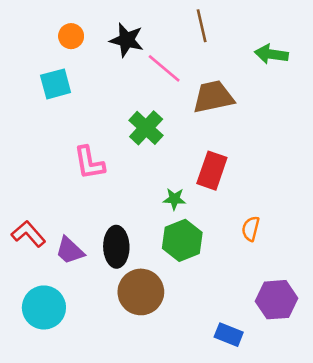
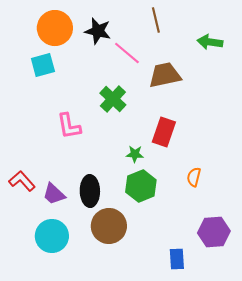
orange circle: (71, 36) -> (55, 28), size x1.8
cyan circle: (44, 307) -> (52, 236), moved
blue rectangle: (229, 335) -> (177, 259), turned 65

